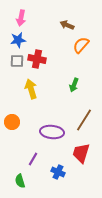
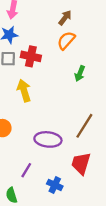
brown arrow: (67, 25) -> (65, 18), turned 104
orange semicircle: (81, 45) -> (66, 40), moved
green arrow: (74, 85) -> (80, 73), moved

